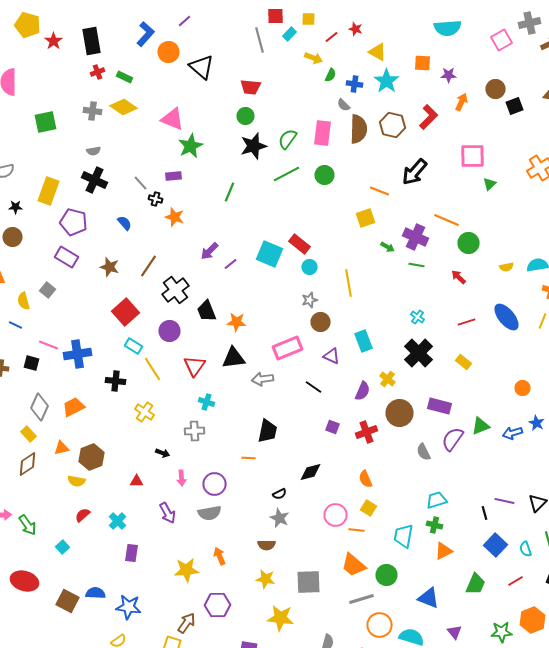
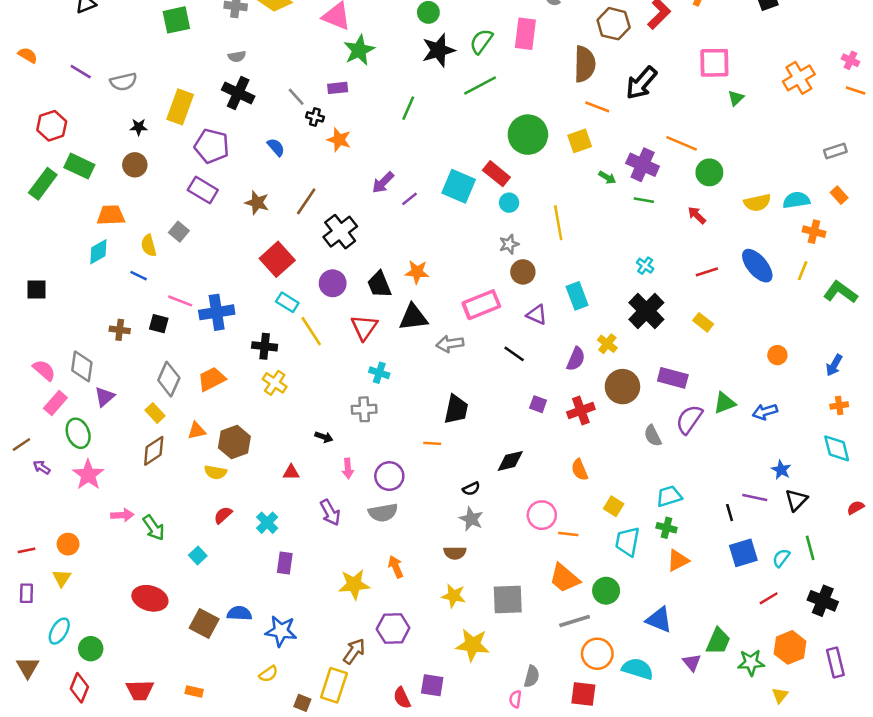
brown semicircle: (358, 129) -> (585, 64), moved
green circle: (324, 175) -> (528, 135), moved, size x1.6
yellow semicircle: (506, 267) -> (757, 203), size x1.5
black trapezoid: (206, 311) -> (379, 285), moved
yellow cross: (144, 412) -> (275, 383), moved
blue star: (536, 423) -> (781, 470), moved
yellow square: (368, 508) -> (614, 506), moved
blue square: (496, 545) -> (743, 553), turned 30
cyan semicircle: (526, 549) -> (781, 558), turned 56
green trapezoid: (476, 584) -> (718, 641), moved

